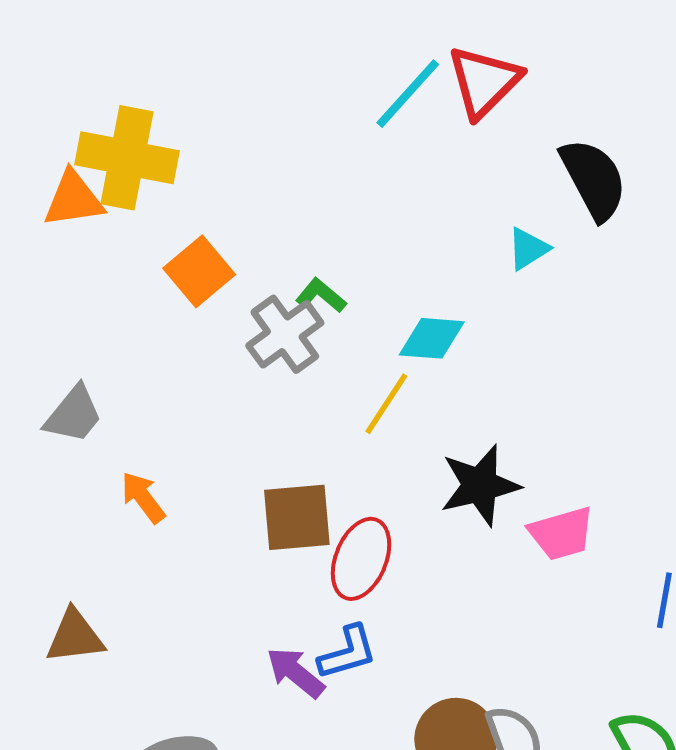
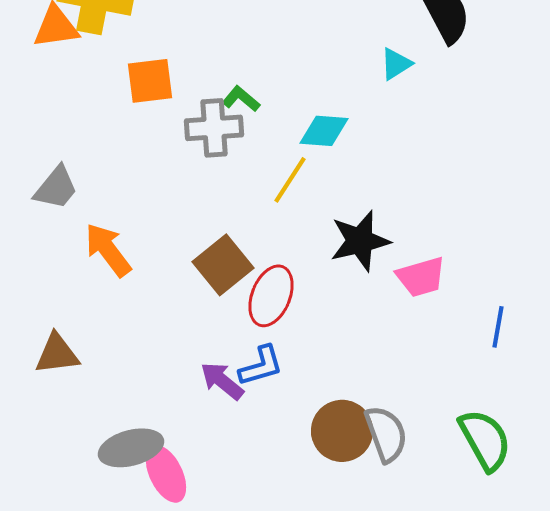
orange square: (199, 271) -> (150, 81), turned 33
gray cross: (285, 334) -> (214, 128), turned 32
orange arrow: (143, 497) -> (108, 250), size x1.4
brown square: (297, 517) -> (223, 265), turned -34

